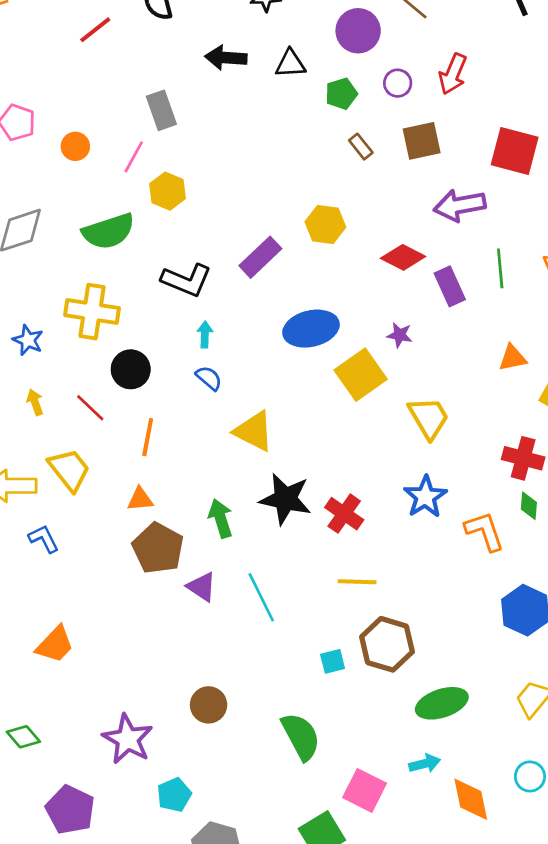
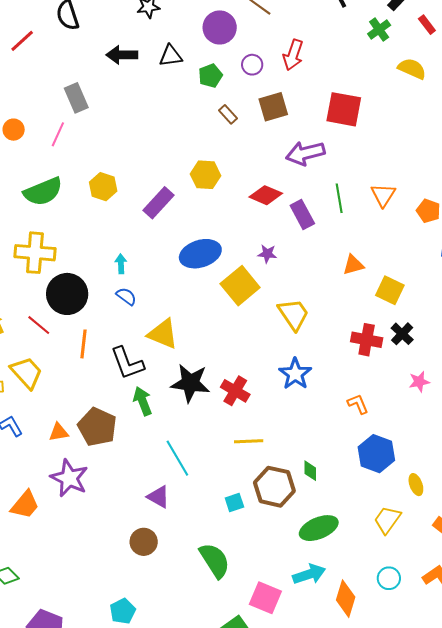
yellow hexagon: (168, 191) -> (103, 187), moved
black L-shape: (186, 280) -> (127, 363), moved, turned 51
black circle: (131, 369) -> (67, 294), size x1.4
orange triangle: (140, 499) -> (59, 432), moved
green diamond: (529, 506) -> (310, 471), moved
orange L-shape: (485, 531) -> (358, 404), moved, size x0.7
purple triangle: (202, 587) -> (158, 497), moved
purple star: (128, 739) -> (69, 478), moved
cyan arrow: (425, 764) -> (309, 574), size x1.4
orange diamond: (471, 799) -> (346, 599), turned 33

